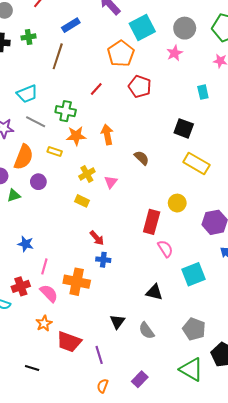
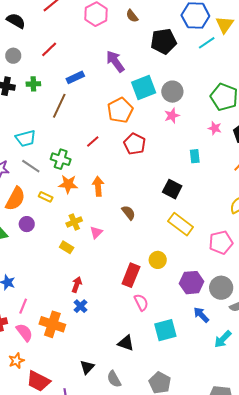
gray circle: (185, 28) -> (172, 92), moved
red arrow: (97, 238) -> (77, 285), turned -126
blue cross: (103, 260) -> (80, 306), turned 32

